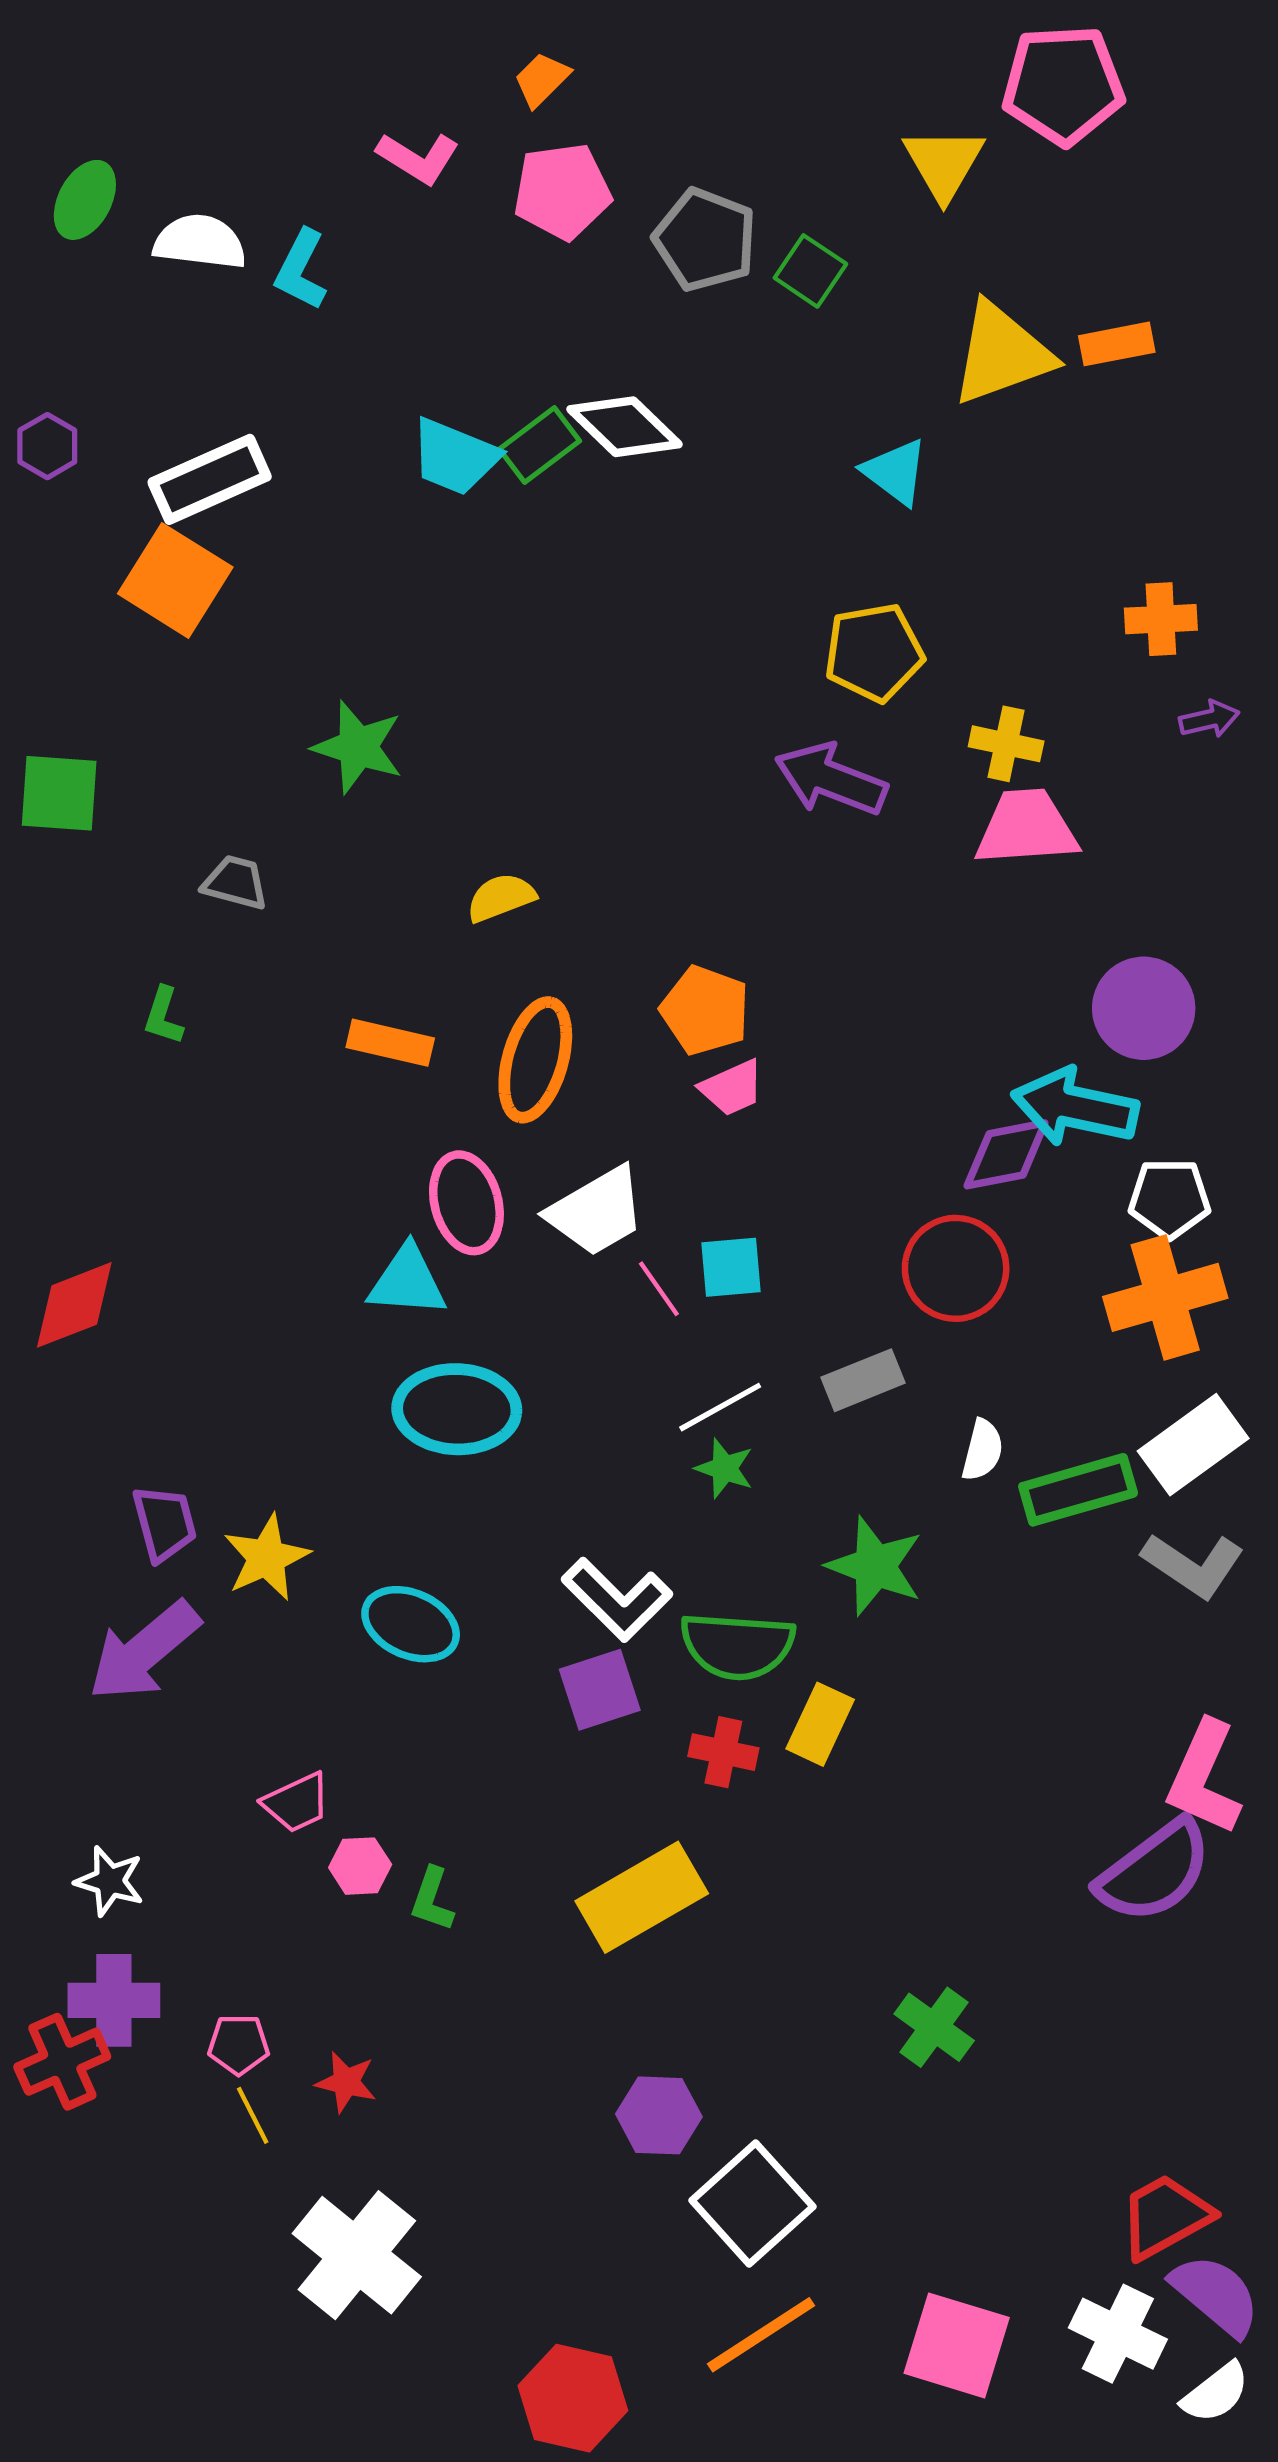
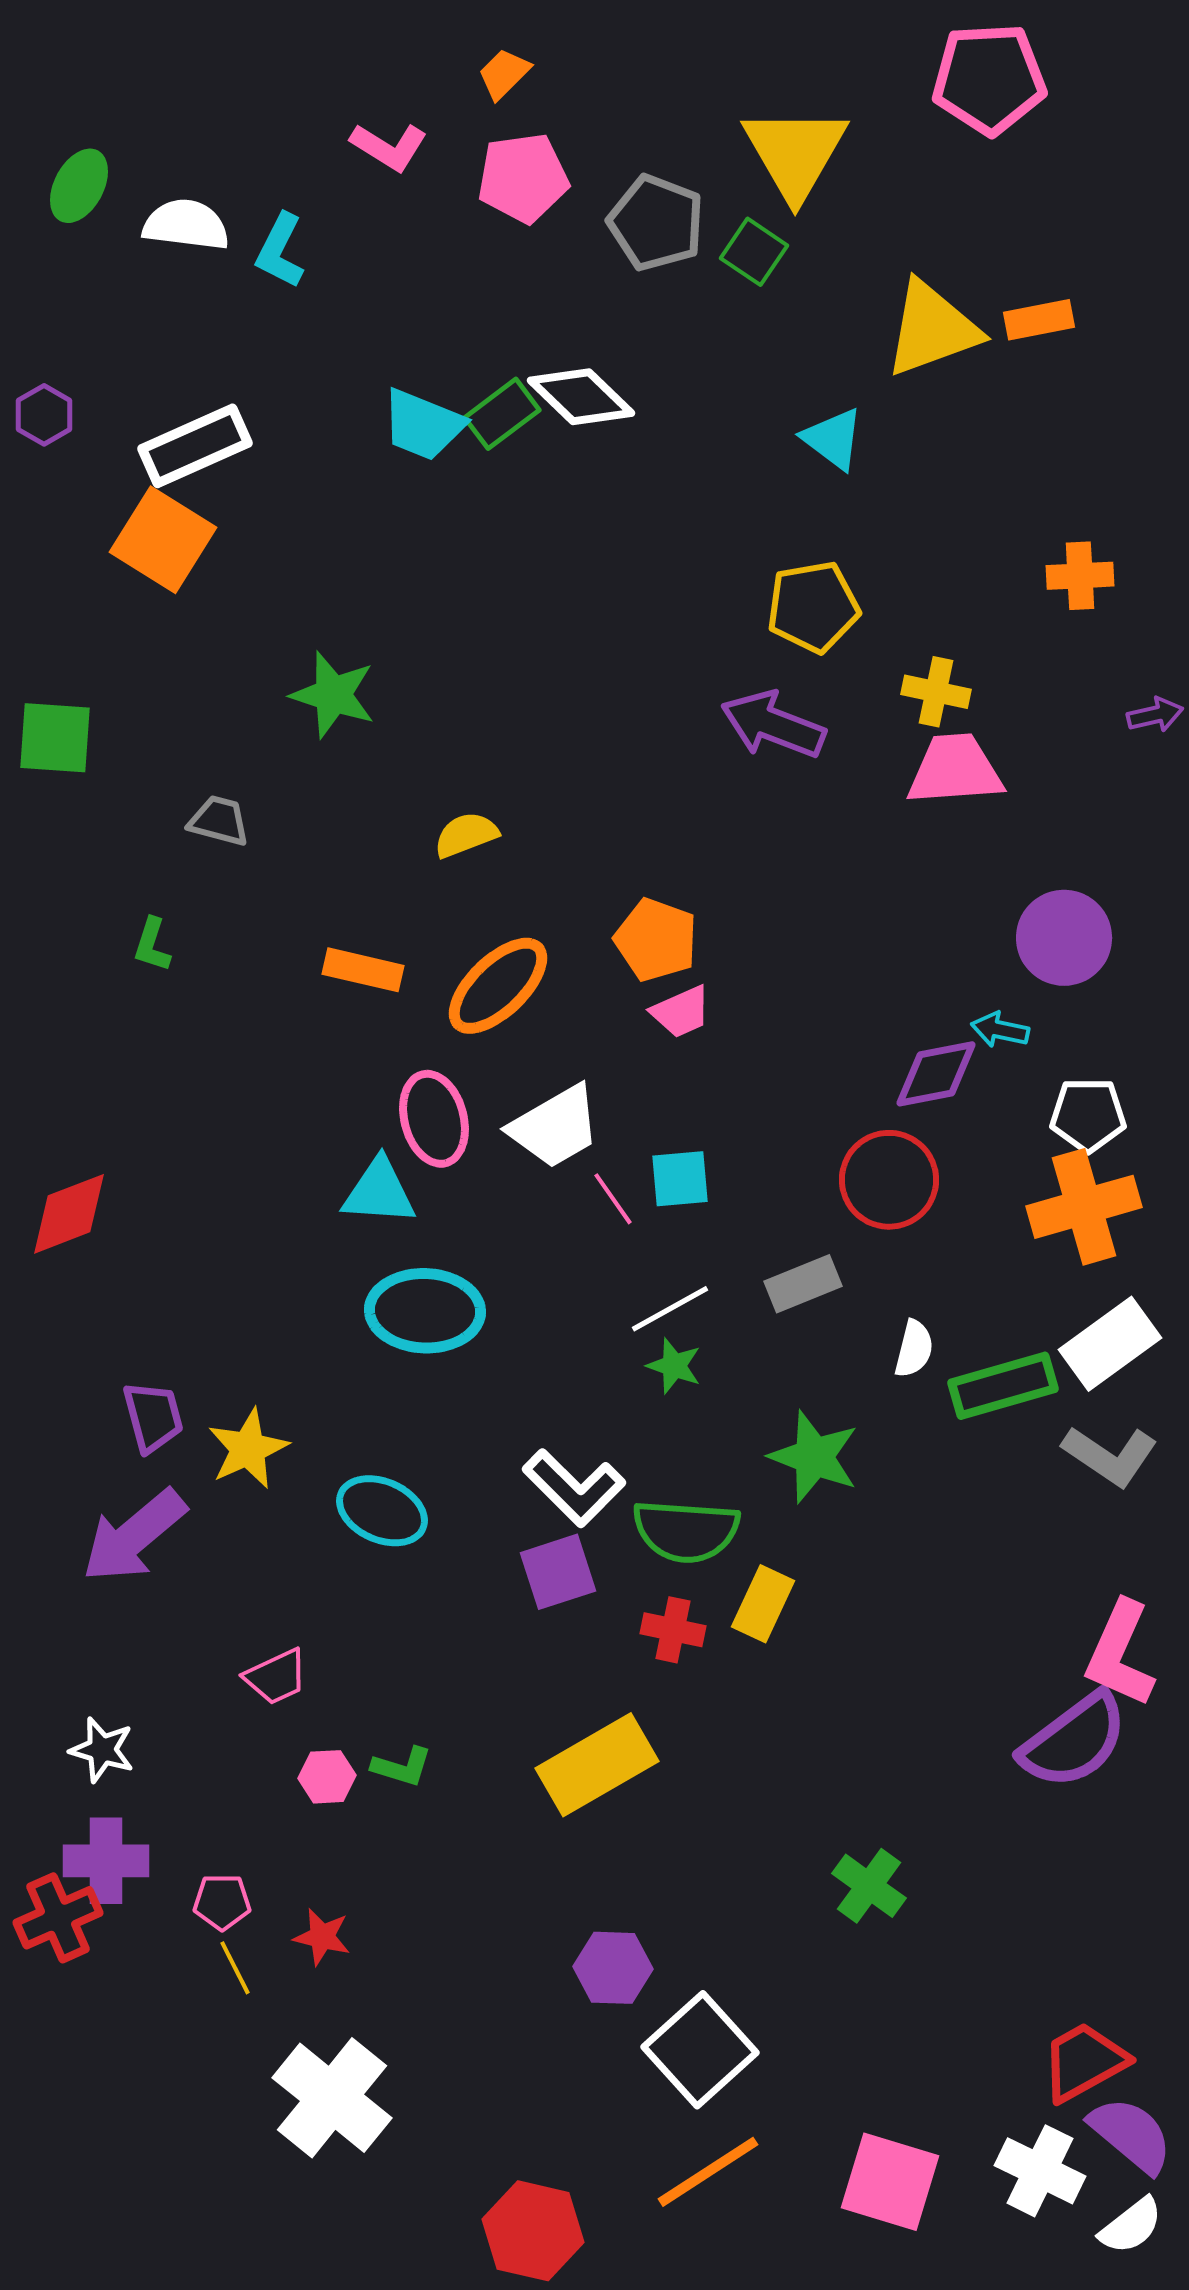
yellow triangle: (944, 163) -> (795, 153), moved, size x1.4
purple arrow: (1209, 719) -> (1155, 715), moved
orange ellipse: (535, 1060) -> (498, 986), turned 30
cyan arrow: (1075, 1107) -> (1000, 1030), size x0.5
pink hexagon: (360, 1866) -> (327, 1777), moved
green L-shape: (432, 1899) -> (402, 1767), turned -92

